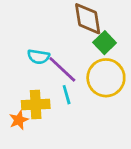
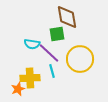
green square: (105, 43) -> (57, 34), moved, turned 35

